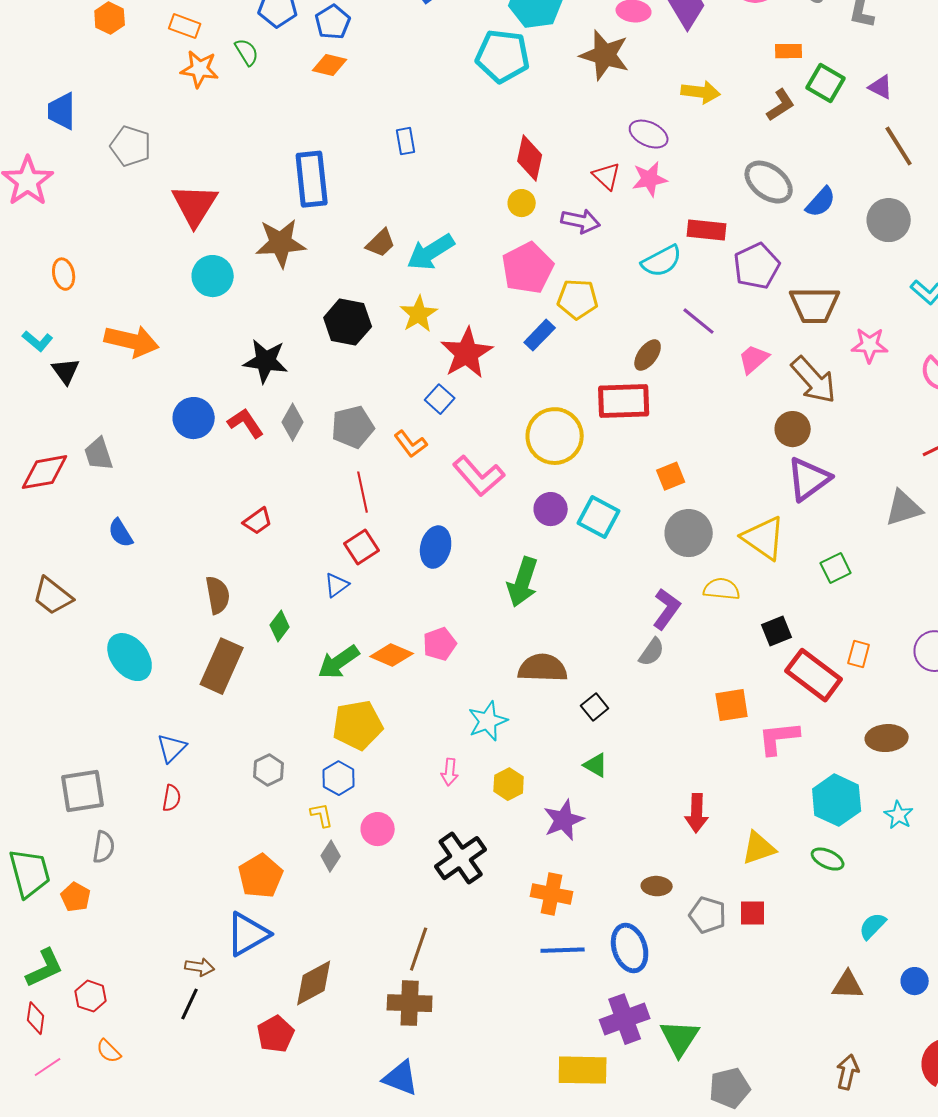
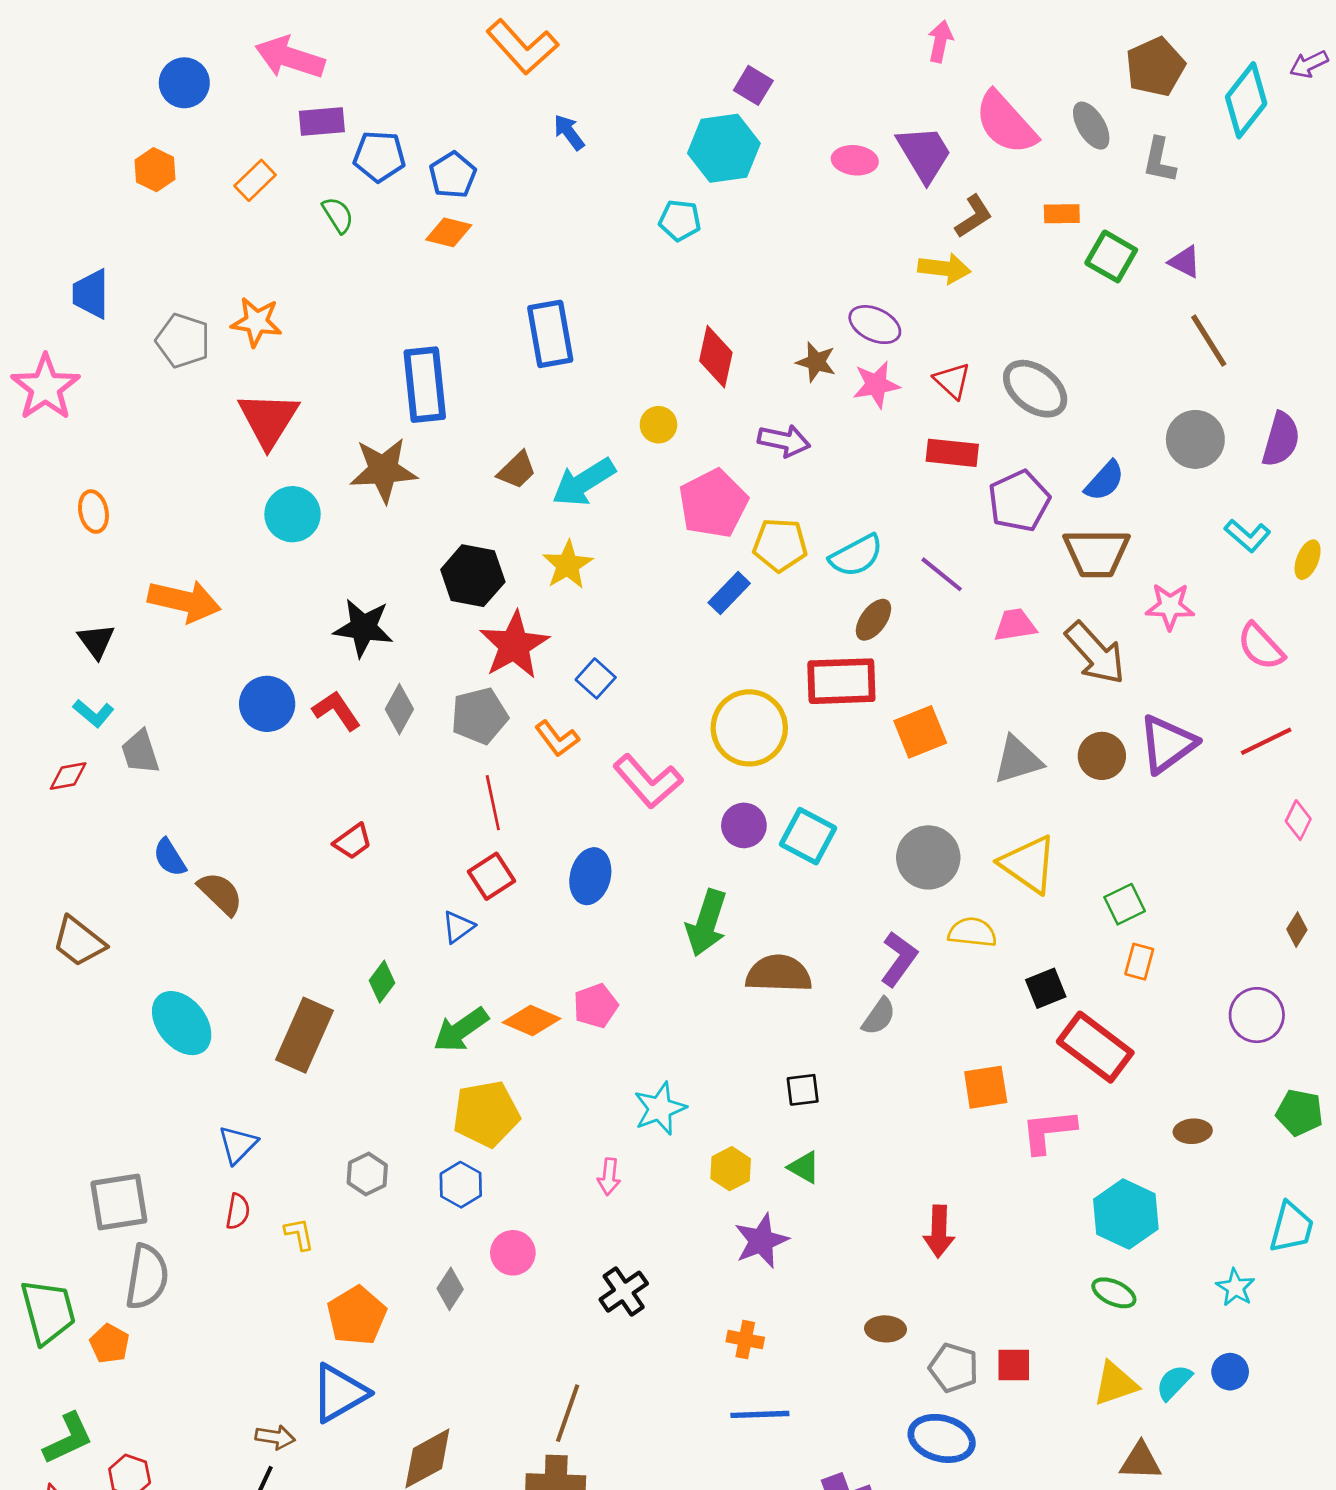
orange rectangle: (185, 26) -> (255, 180), turned -64
brown star: (605, 55) -> (816, 362), moved, size x0.6
cyan pentagon: (503, 56) -> (680, 220), size x0.6
orange star: (200, 69) -> (256, 322), moved
brown L-shape: (781, 105) -> (974, 216), moved
blue rectangle: (406, 141) -> (550, 334), size x1.8
red triangle: (607, 176) -> (952, 381), moved
blue semicircle: (821, 202) -> (1105, 481), moved
yellow circle: (522, 203) -> (658, 425), moved
cyan semicircle: (662, 261) -> (856, 556), moved
cyan L-shape: (38, 341) -> (93, 713), moved
red star: (467, 353) -> (514, 645), moved
pink trapezoid: (754, 359) -> (1015, 625), turned 32
brown circle: (793, 429) -> (1102, 756), moved
red diamond: (45, 472) -> (68, 776), size x0.6
orange square: (671, 476) -> (920, 732), moved, size x1.4
purple triangle: (809, 479) -> (1167, 744), moved
gray triangle: (904, 508) -> (1018, 760), moved
brown semicircle: (218, 595) -> (220, 894), moved, turned -36
orange rectangle: (859, 654) -> (1139, 962), moved
brown semicircle: (543, 668) -> (779, 974), moved
black square: (595, 707) -> (803, 1090), turned 32
brown ellipse: (887, 738) -> (1193, 1131), size x0.7
yellow hexagon: (509, 784) -> (731, 1169), moved
yellow L-shape: (322, 815) -> (299, 1234), moved
cyan star: (899, 815) -> (1235, 1288), moved
gray semicircle: (104, 847) -> (147, 1277), size x1.5
yellow triangle: (759, 848) -> (1115, 1384), moved
black cross: (461, 858) -> (624, 1292), size x0.7
orange cross: (552, 894) -> (745, 1340), size x0.7
blue ellipse: (630, 948) -> (942, 1438), moved, turned -57
blue circle: (915, 981) -> (1230, 1372), moved

